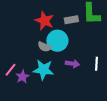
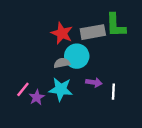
gray rectangle: (71, 20) -> (93, 32), size x1.5
gray semicircle: (44, 47) -> (62, 63), turned 144
white line: (96, 64) -> (113, 92), moved

